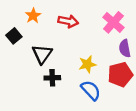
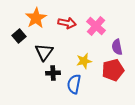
orange star: (33, 16) -> (36, 18), size x1.5
pink cross: (113, 22) -> (96, 26), moved
blue semicircle: (91, 90) -> (74, 84), moved, turned -126

